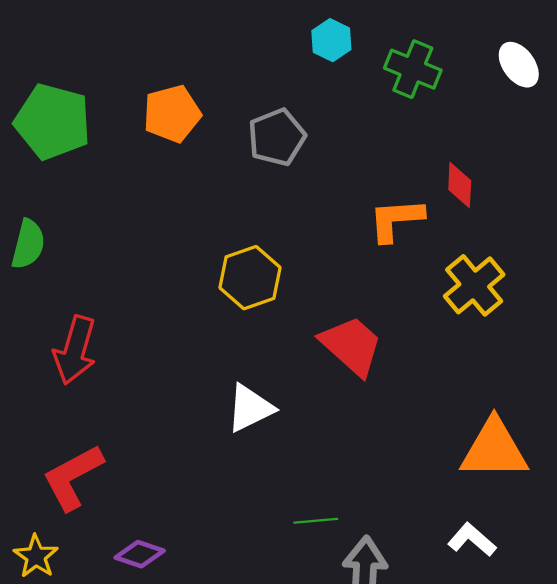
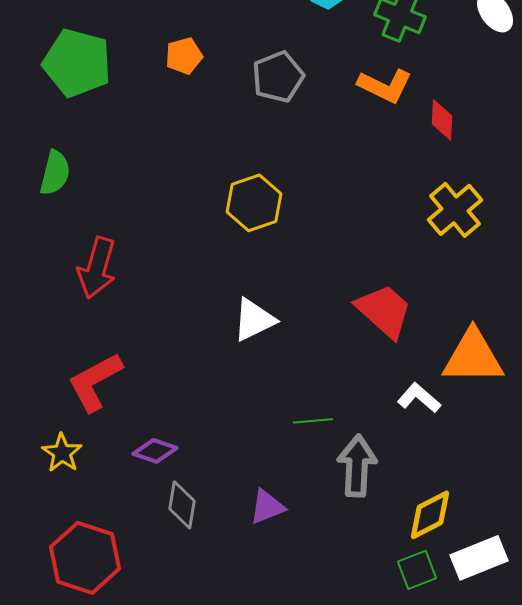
orange pentagon: (172, 114) -> (184, 56), size x0.7
orange L-shape: (396, 220) -> (385, 86), moved, turned -150
red trapezoid: (351, 346) -> (384, 311), moved
white L-shape: (472, 540) -> (419, 398), moved

